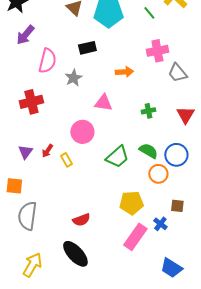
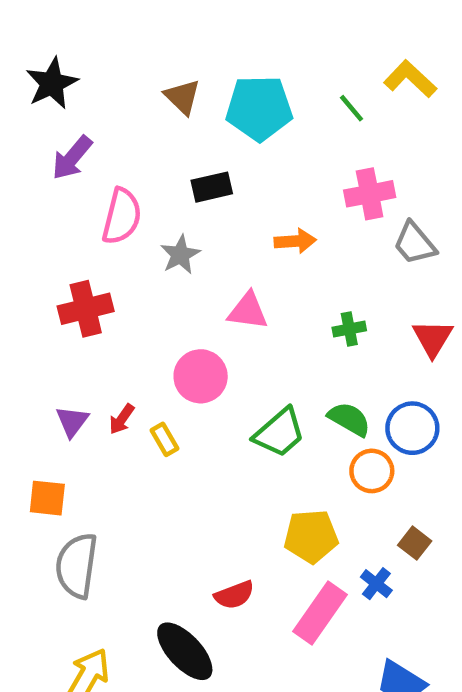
brown square: (177, 206) -> (415, 543), turned 32
red semicircle: (81, 220) -> (234, 595), moved

